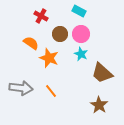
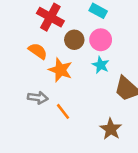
red cross: (41, 16) -> (50, 17), size x1.5
gray arrow: (21, 88) -> (38, 98), moved, size x0.7
brown star: (99, 105) -> (111, 129), moved

